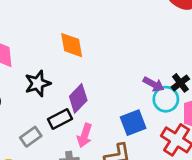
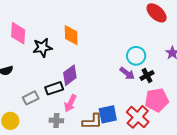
black star: (38, 83) -> (42, 48), moved
cyan circle: (166, 99) -> (136, 56), moved
blue square: (133, 123) -> (108, 114), moved

